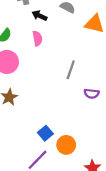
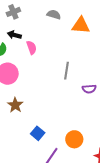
black arrow: (39, 16) -> (14, 35), moved
blue square: (45, 133) -> (38, 133), moved

